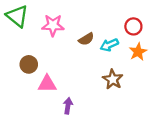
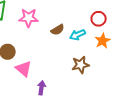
brown star: (113, 79) -> (81, 65), turned 30
pink triangle: (47, 84) -> (24, 69), turned 42

